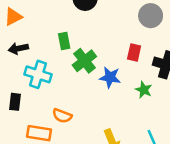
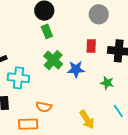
green rectangle: (64, 41) -> (47, 31), moved
green star: (144, 90) -> (107, 83), moved

